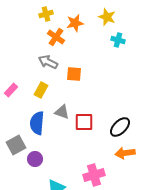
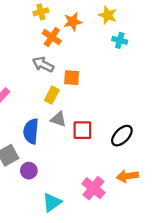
yellow rectangle: (41, 90) -> (52, 95), moved
orange arrow: (125, 153) -> (127, 176), moved
pink cross: (94, 175) -> (93, 188), turned -35

